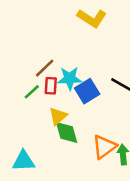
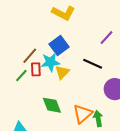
blue square: (87, 91) -> (59, 45), moved
yellow triangle: (58, 116) -> (62, 72), moved

